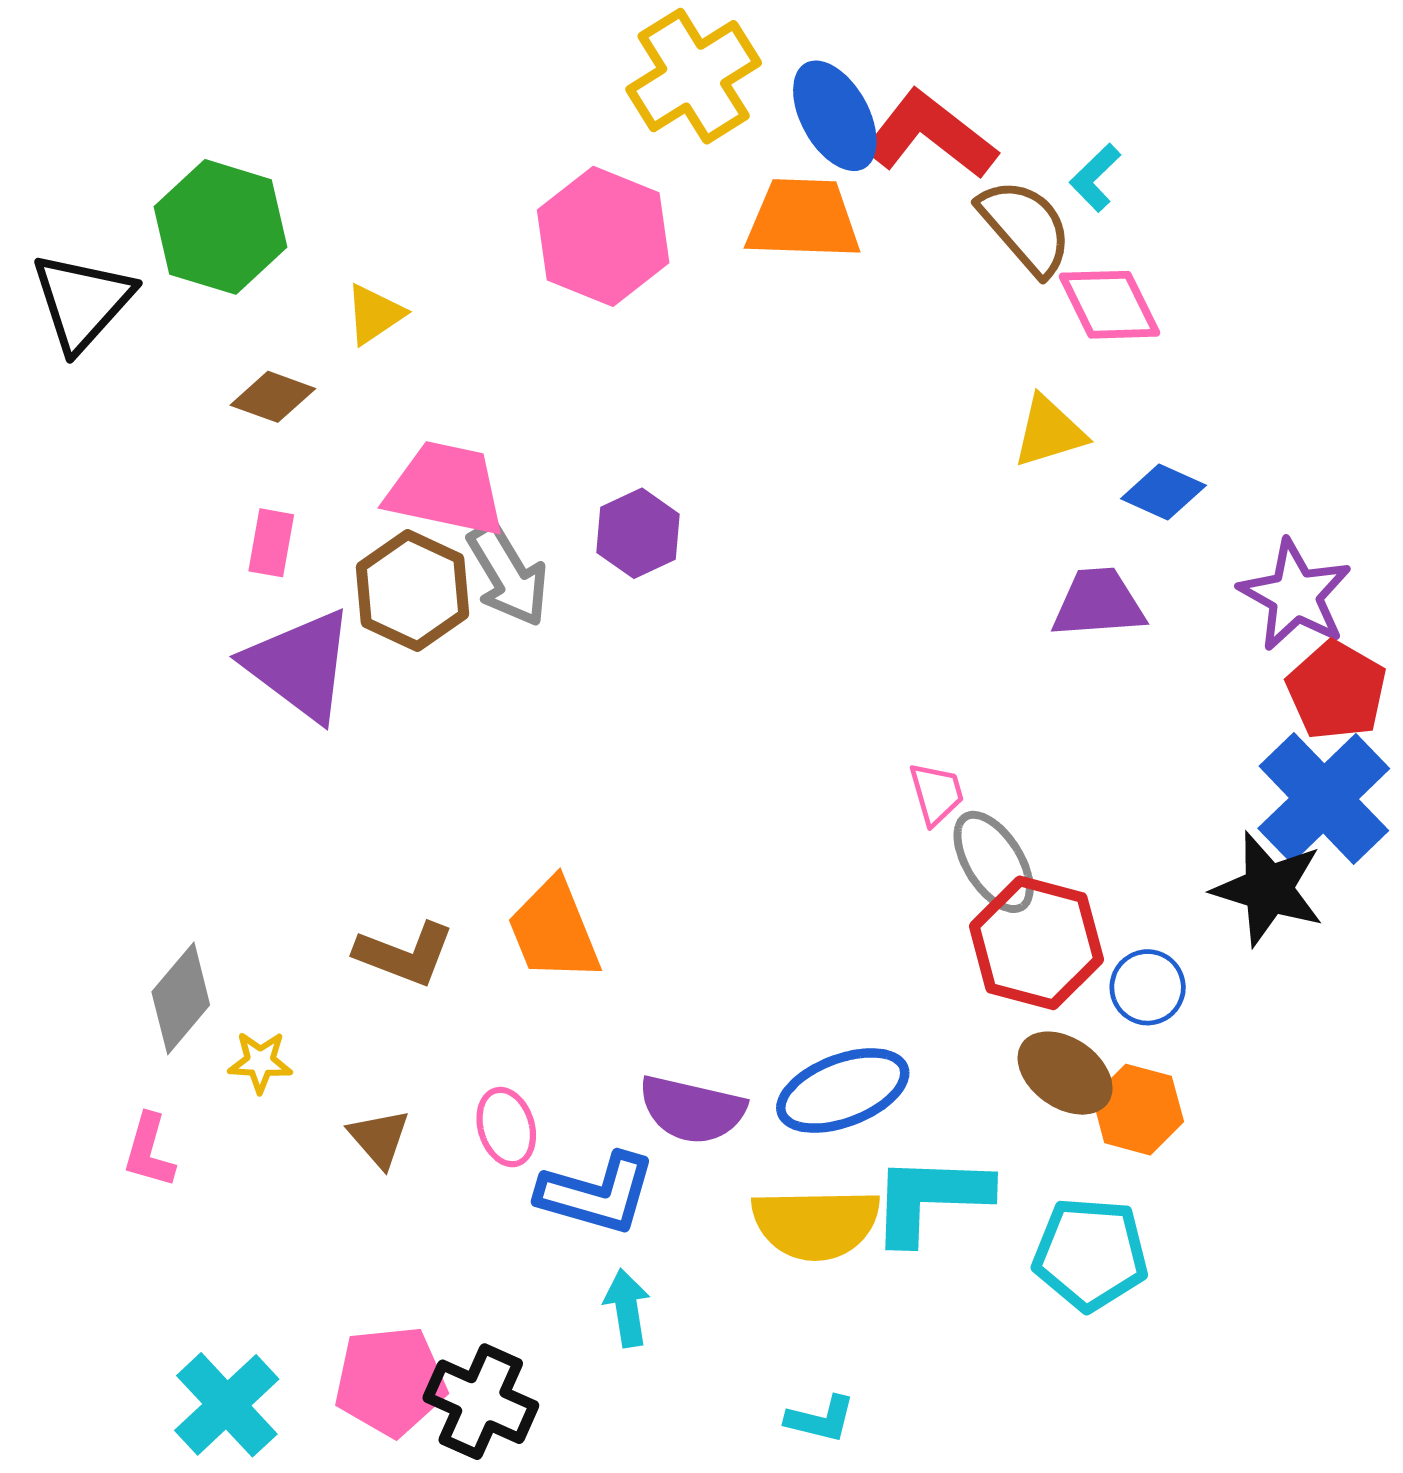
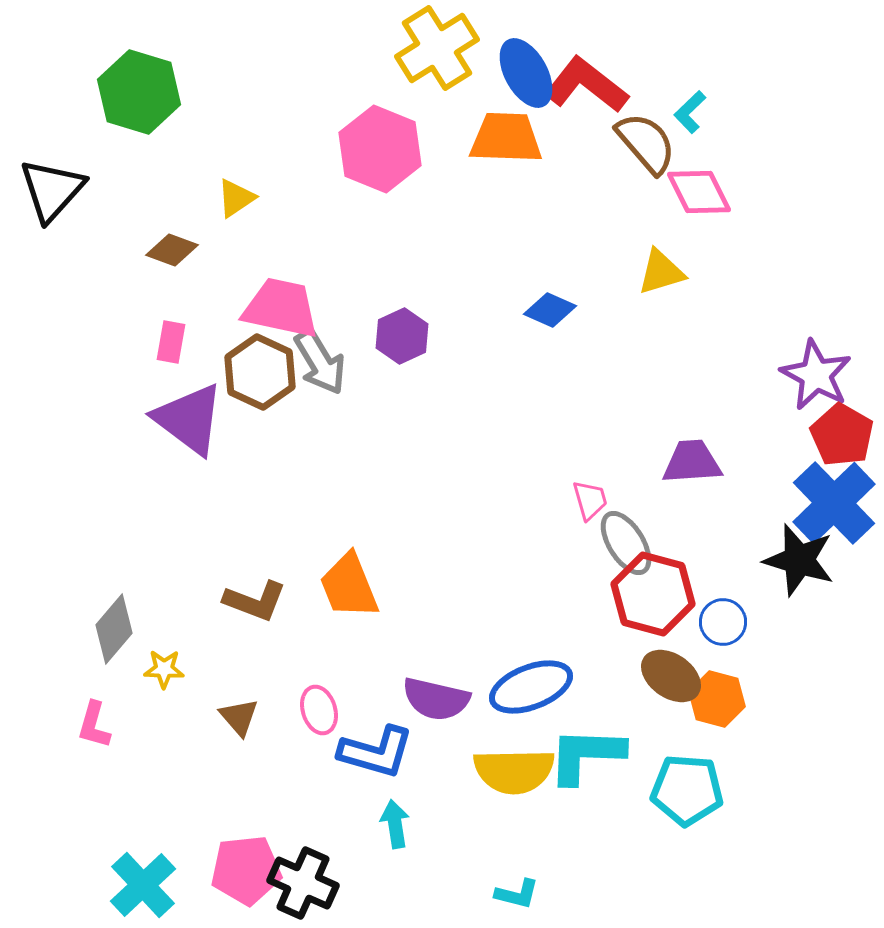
green hexagon: (220, 227) -> (139, 92), moved
blue diamond: (1163, 492) -> (550, 310), moved
purple trapezoid: (1098, 603) -> (692, 462), moved

